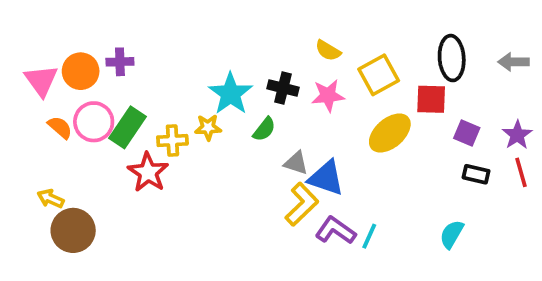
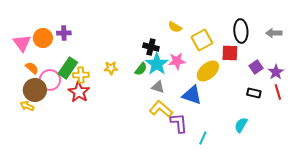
cyan star: (231, 94) -> (157, 64), moved
pink star: (328, 96) -> (177, 61), moved
pink circle: (94, 122) -> (50, 80), moved
purple square: (467, 133) -> (256, 67), moved, turned 32
yellow cross: (172, 140) -> (81, 75), moved
blue triangle: (326, 178) -> (192, 95), moved
yellow L-shape: (302, 204) -> (161, 109), turned -95
brown circle: (73, 230) -> (35, 90), moved
purple L-shape: (335, 230) -> (179, 123), turned 50
cyan line: (369, 236) -> (203, 138), moved

